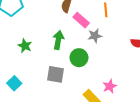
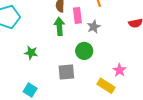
pink rectangle: (81, 20) -> (77, 15), turned 56
green arrow: (58, 40) -> (59, 26), moved

